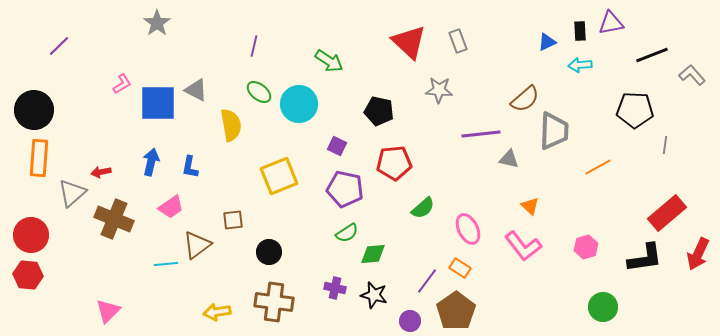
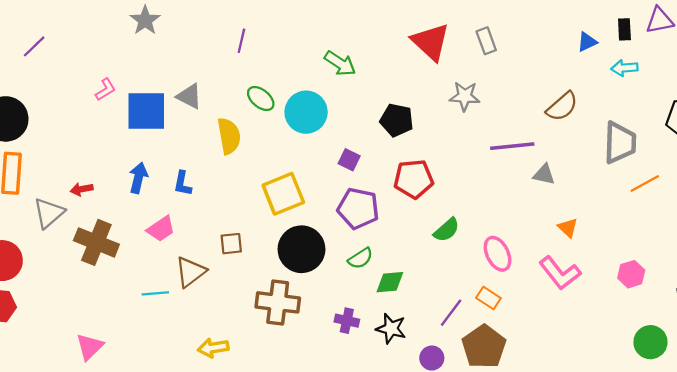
purple line: (254, 46) -> (241, 41), moved
gray trapezoid: (554, 131) -> (620, 143), moved
black circle: (269, 252) -> (301, 249), moved, size x1.6
brown cross: (274, 302) -> (278, 302), moved

